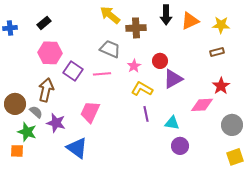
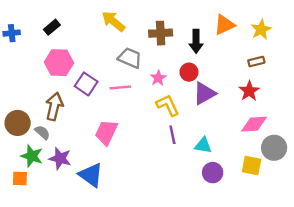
yellow arrow: (110, 15) -> (113, 21), moved
black arrow: (166, 15) -> (196, 41), moved
yellow star: (221, 25) -> (261, 30), turned -30
red star: (221, 86) -> (249, 91), moved
yellow L-shape: (142, 89) -> (168, 105), turned 35
pink diamond: (202, 105) -> (254, 124), moved
purple star: (56, 123) -> (60, 158), moved
yellow square: (235, 157) -> (252, 165), moved, turned 30

